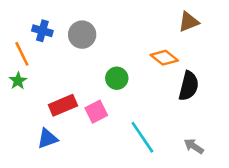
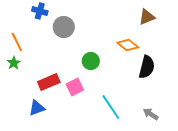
blue cross: (42, 31) -> (40, 11), moved

